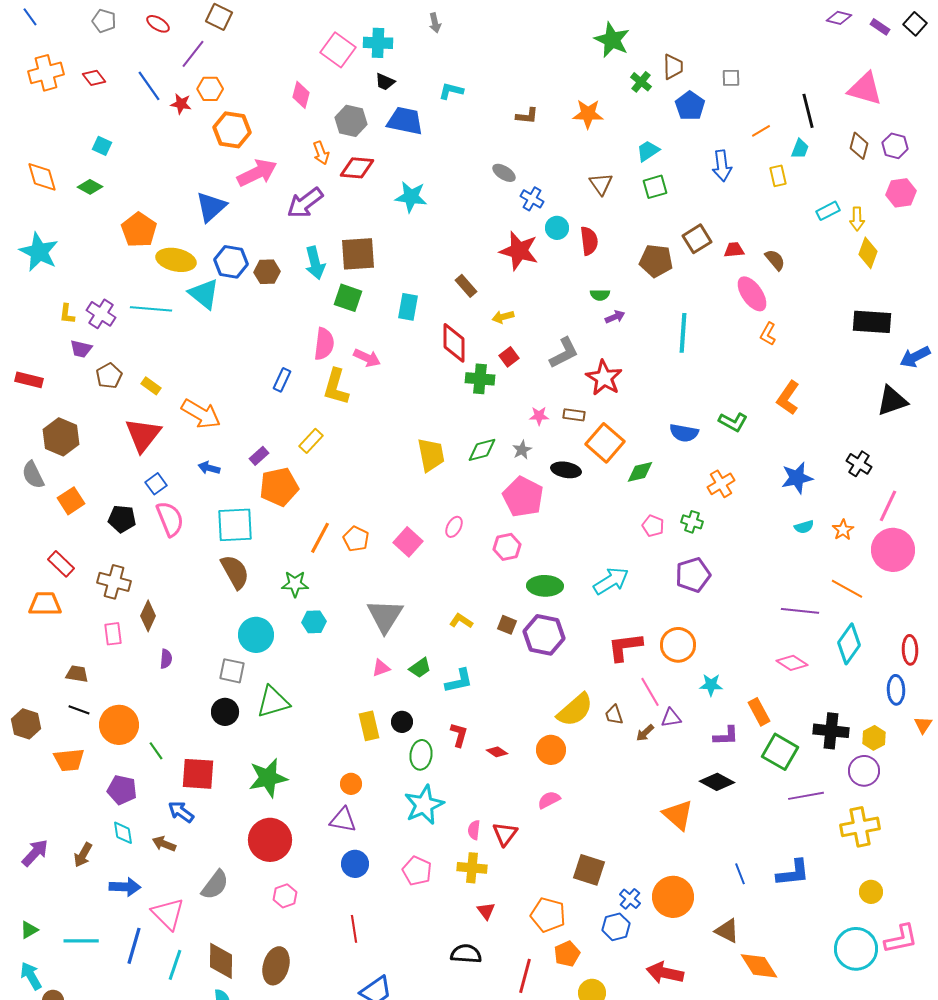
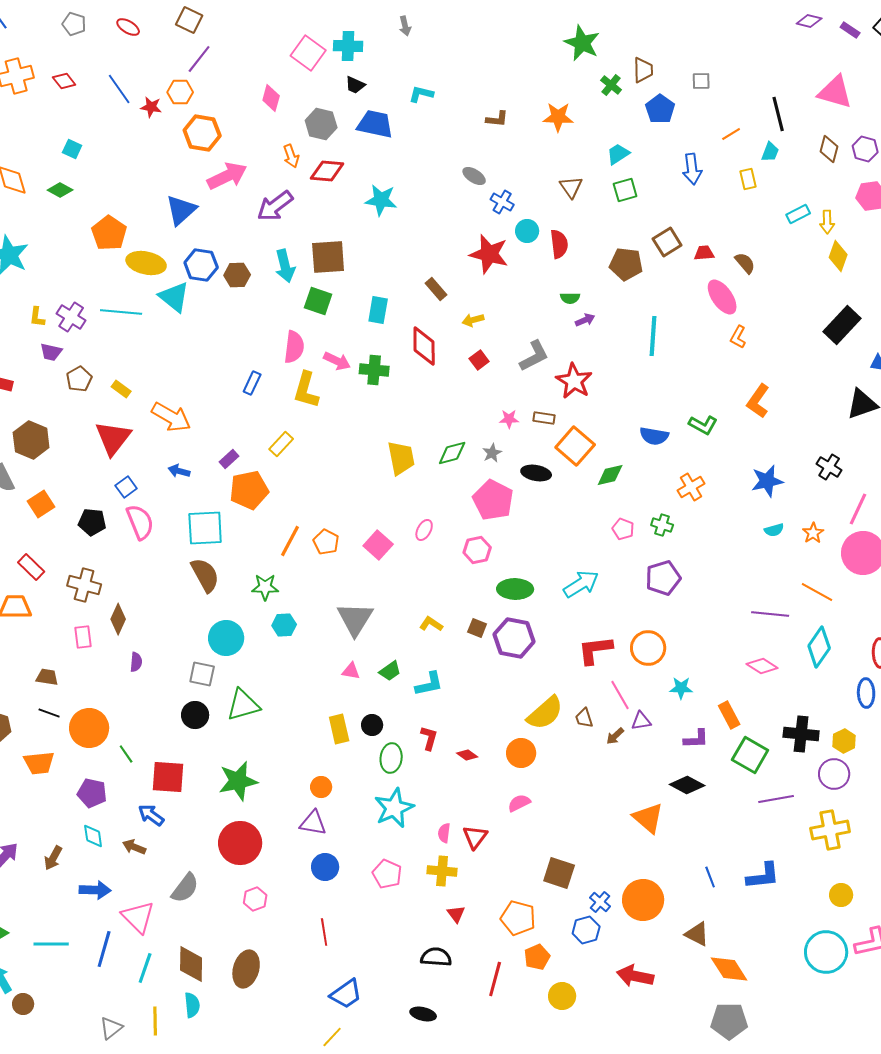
purple line: (193, 54) -> (199, 59), moved
black rectangle: (872, 322) -> (842, 325), turned -51
green cross: (480, 379) -> (374, 370), moved
pink triangle: (381, 668) -> (351, 671), turned 30

